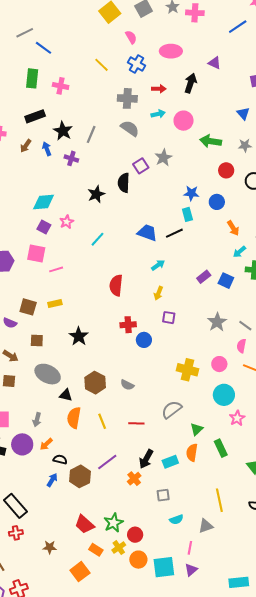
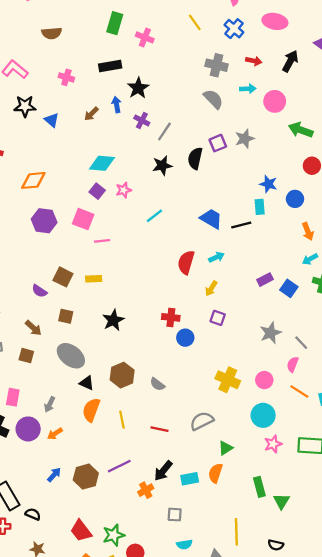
gray line: (91, 134) -> (164, 131), moved
brown arrow: (26, 146) -> (91, 114), moved
red semicircle: (116, 285) -> (186, 262), moved
green rectangle: (221, 448) -> (259, 487), moved
black semicircle: (60, 459) -> (33, 514), moved

